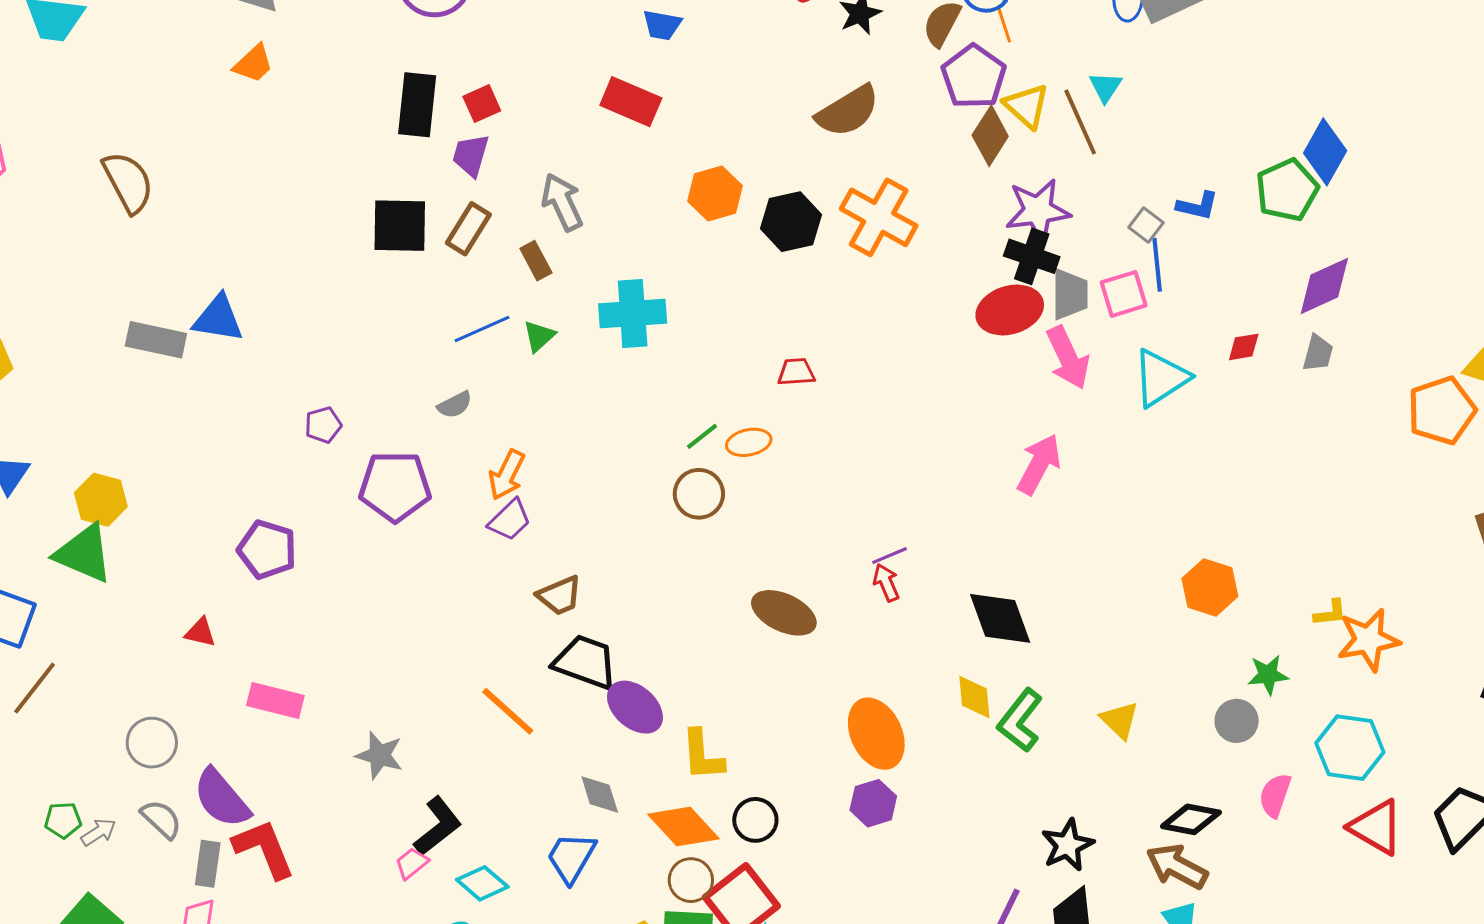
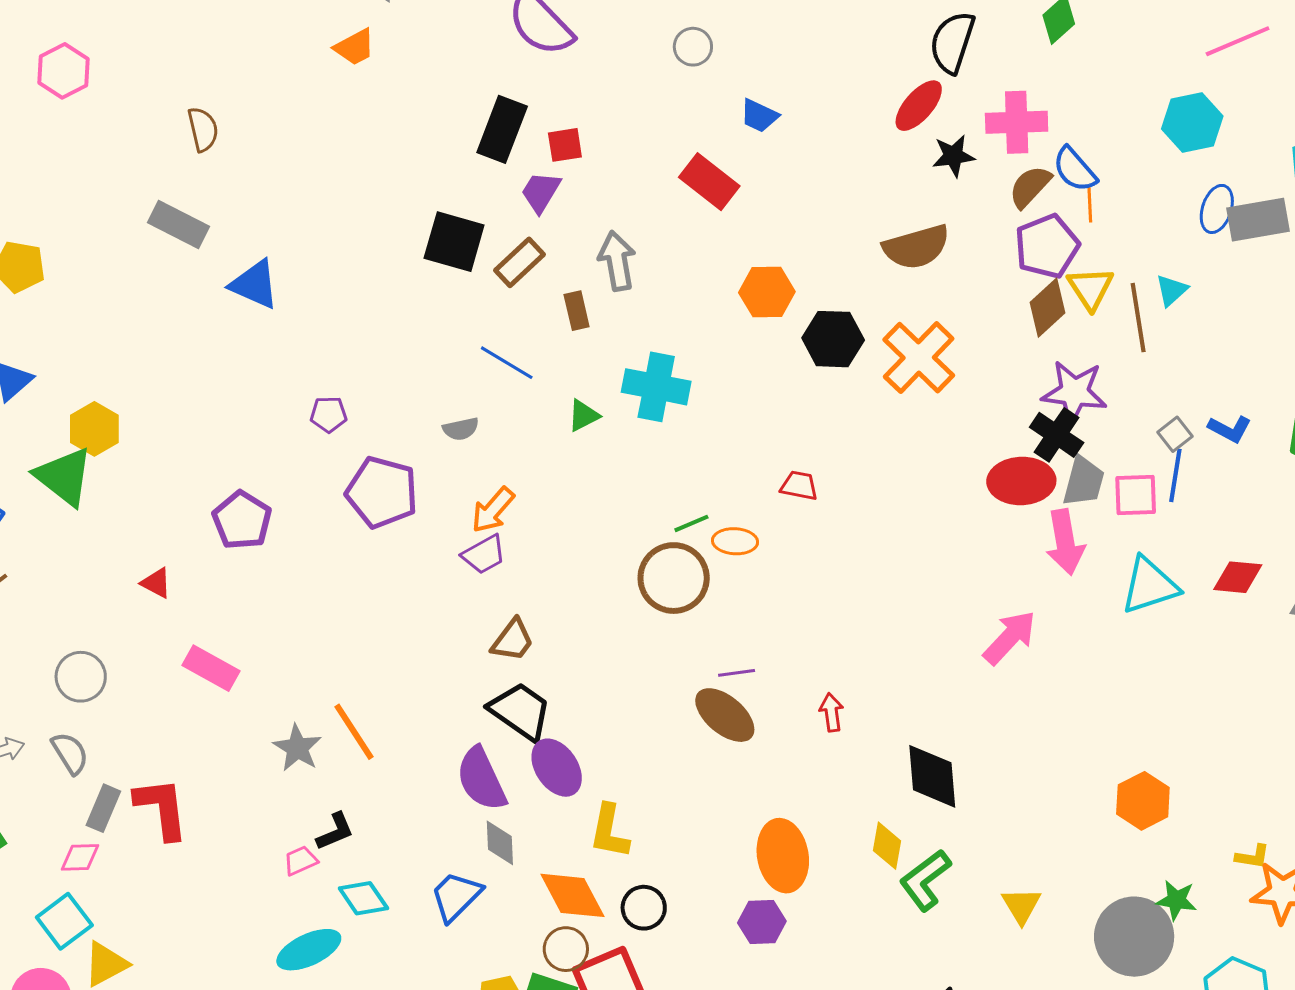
brown semicircle: (128, 182) -> (203, 129), size x0.7
blue line: (482, 329) -> (507, 363), turned 40
green triangle: (539, 336) -> (583, 416), moved
gray rectangle: (156, 340) -> (179, 225), moved
red diamond: (1244, 347) -> (1238, 577), size x1.4
brown circle: (699, 494) -> (674, 578), size x1.4
purple line: (890, 556) -> (737, 673), moved
brown trapezoid: (559, 596) -> (513, 640), turned -45
orange line: (508, 711) -> (354, 732), moved
gray circle: (1237, 721) -> (1134, 937), size x1.8
purple semicircle: (222, 798) -> (481, 779), moved
black L-shape: (438, 826) -> (335, 832), size x0.7

